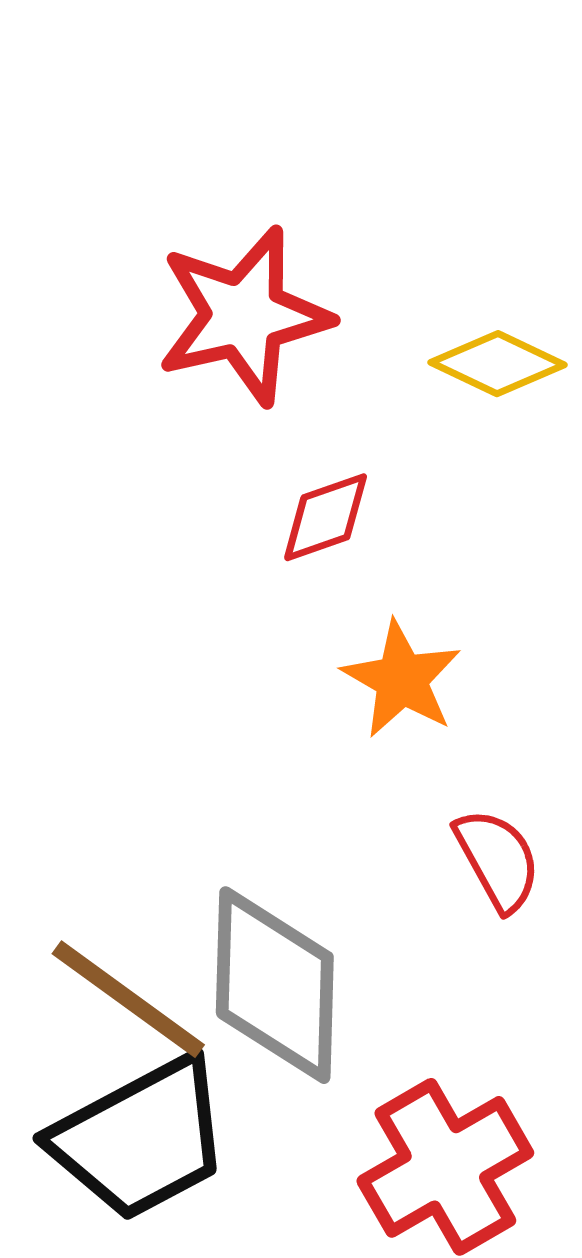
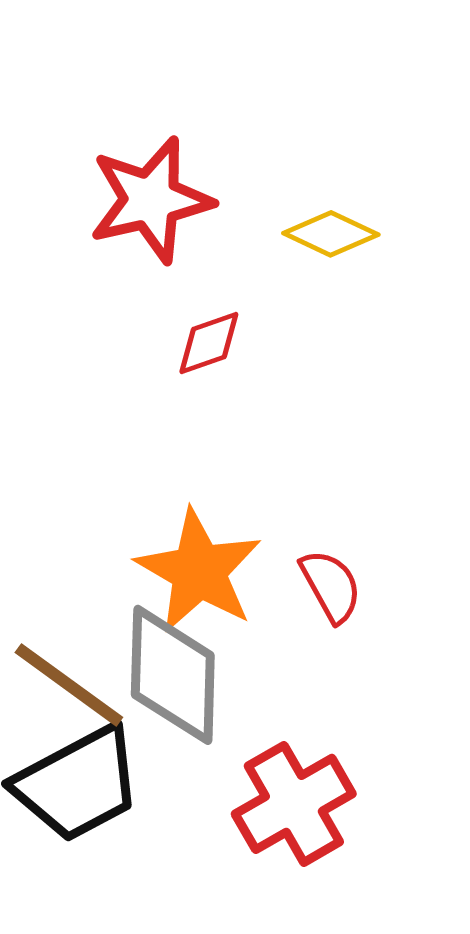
orange star: (402, 679) -> (199, 571), moved, size x1.5

